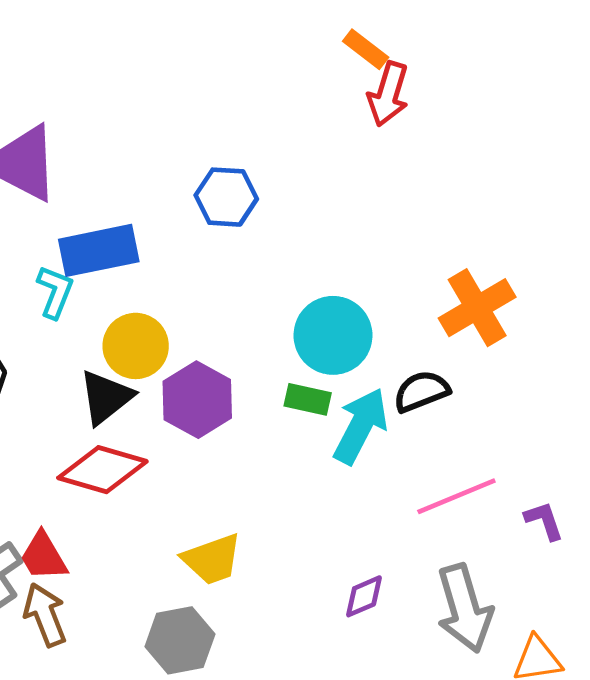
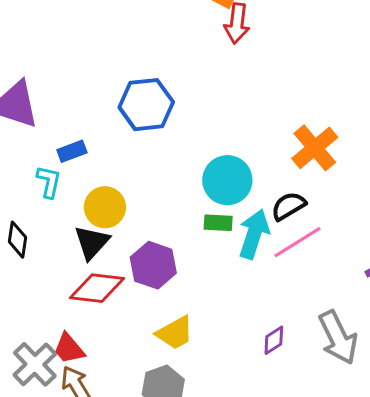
blue hexagon: (226, 197) -> (146, 105), size x1.4
blue rectangle: (99, 250) -> (72, 151), size x0.6
purple hexagon: (197, 400) -> (153, 265), moved
pink line: (456, 496) -> (298, 242), moved

